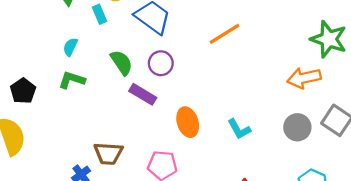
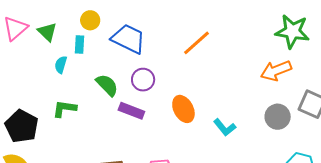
cyan rectangle: (100, 14) -> (80, 44), turned 36
cyan semicircle: (70, 47) -> (61, 65), moved
black pentagon: (23, 91) -> (22, 126), size x1.4
orange ellipse: (188, 122) -> (183, 109), moved

